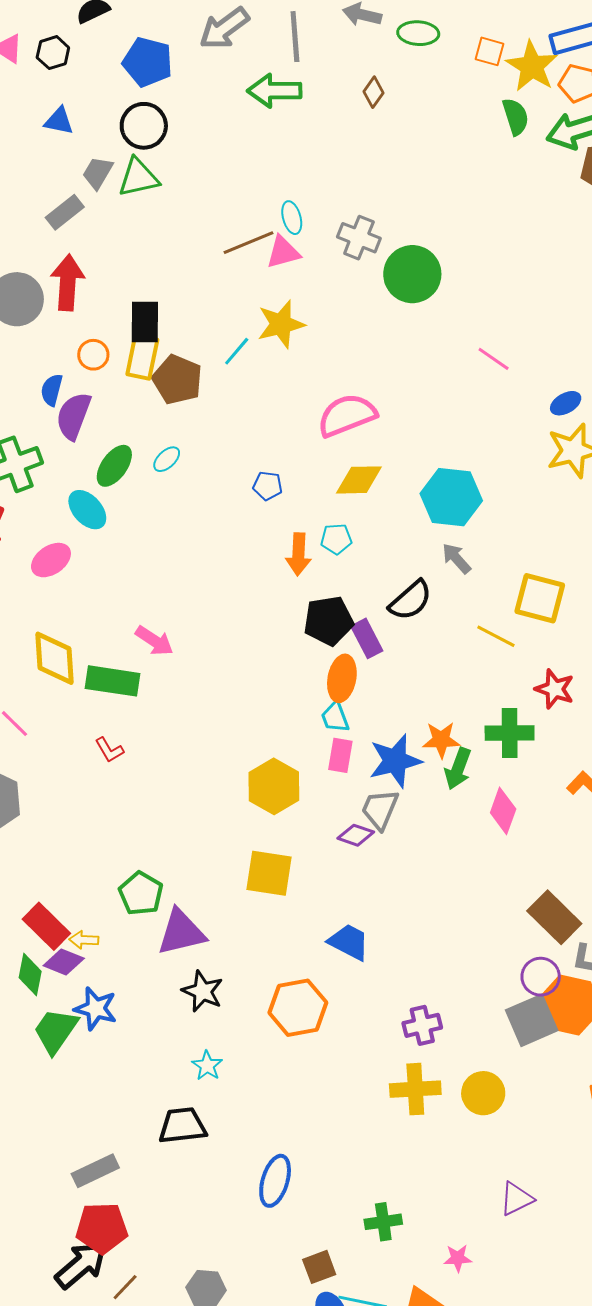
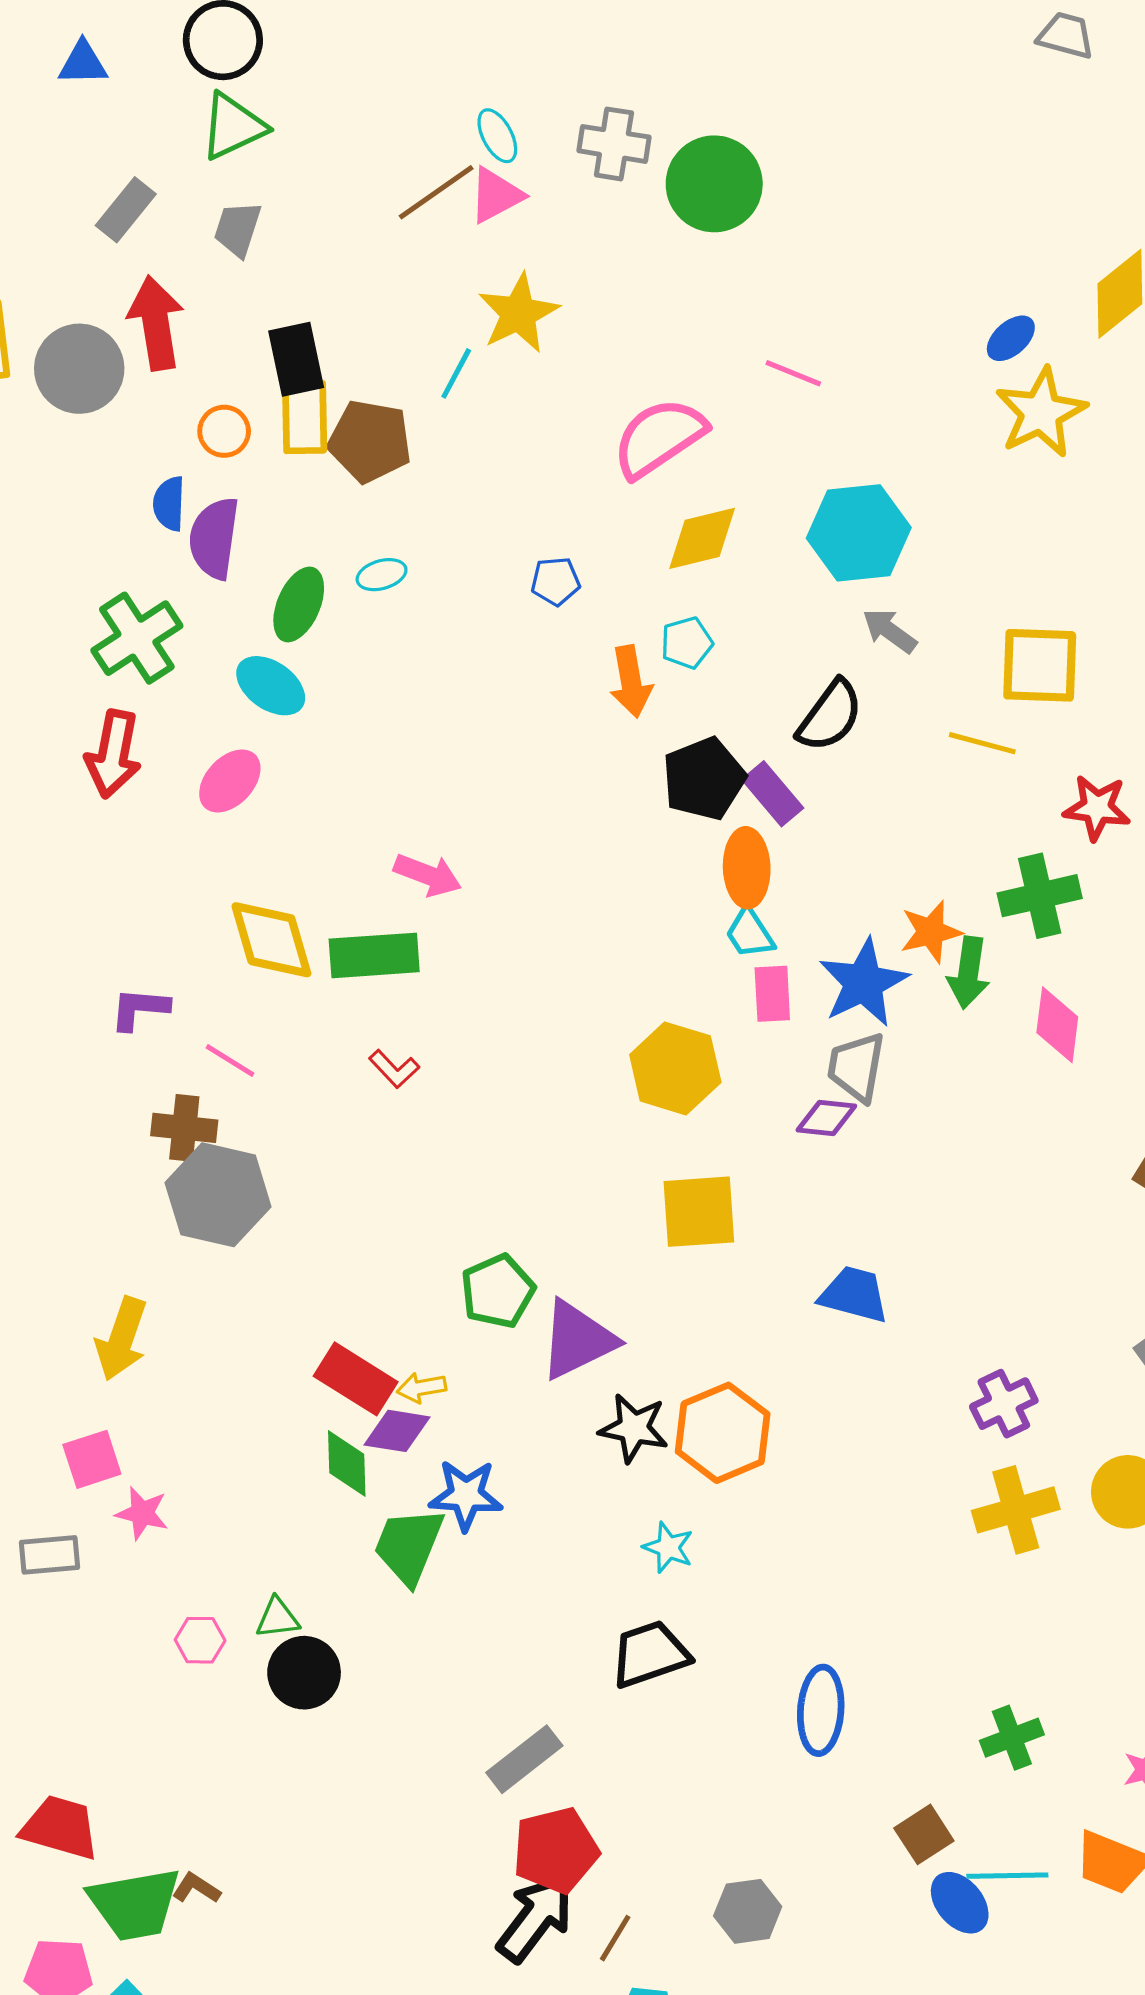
gray trapezoid: (98, 173) -> (238, 229), moved
pink line: (494, 359) -> (793, 373), moved
cyan ellipse: (167, 459) -> (382, 575), turned 40
green pentagon: (141, 893) -> (498, 1291), turned 30
orange hexagon: (298, 1008) -> (723, 1433), moved

